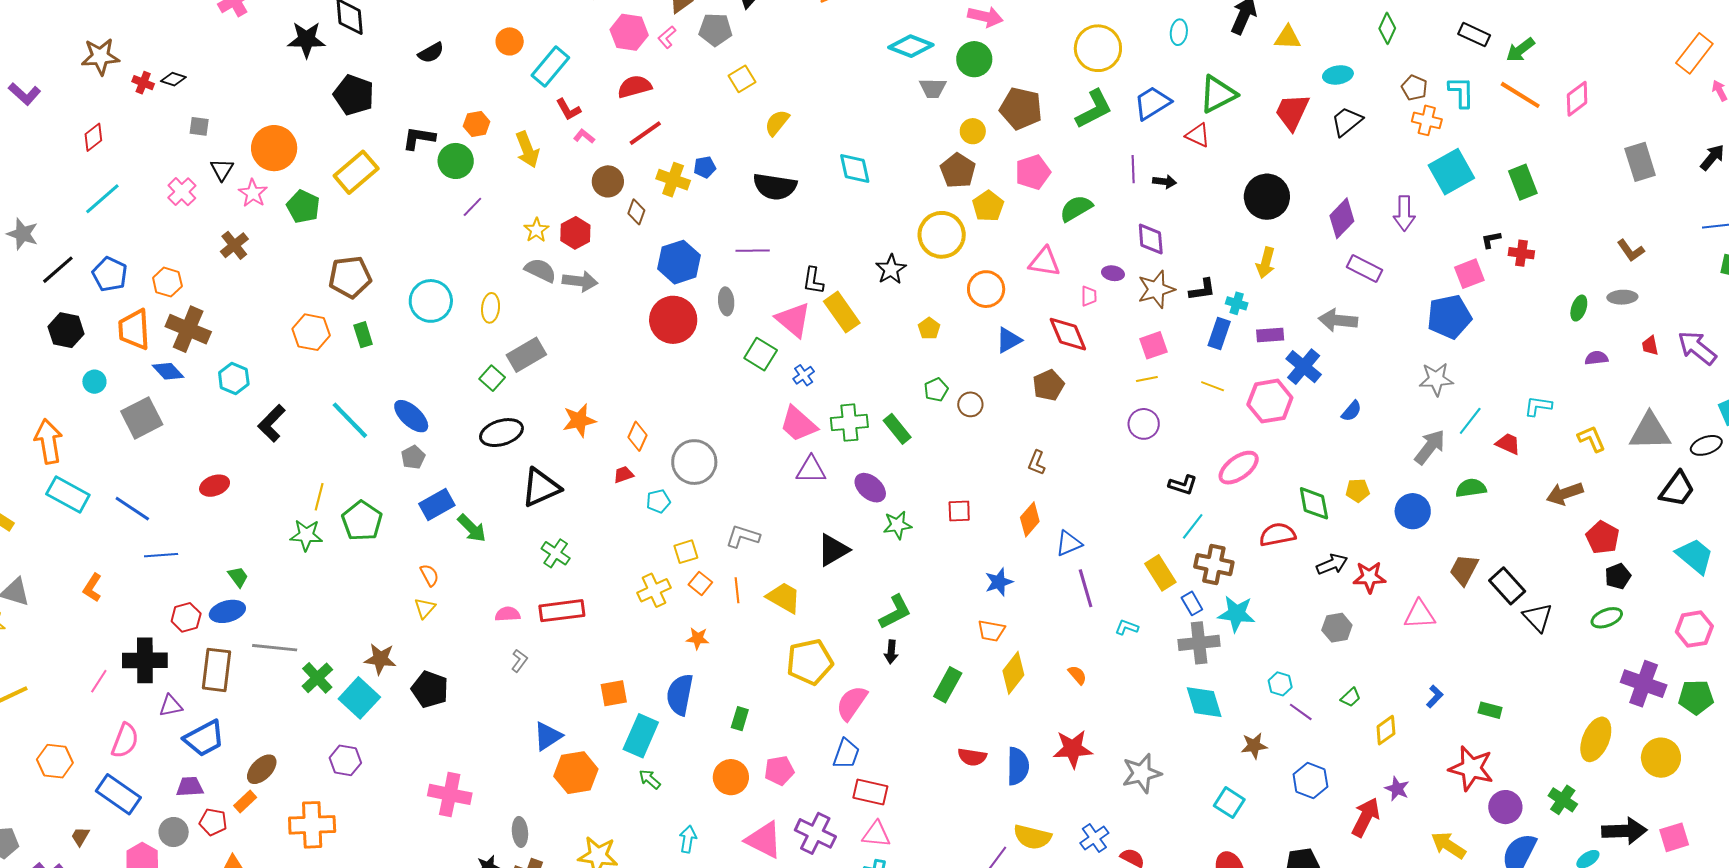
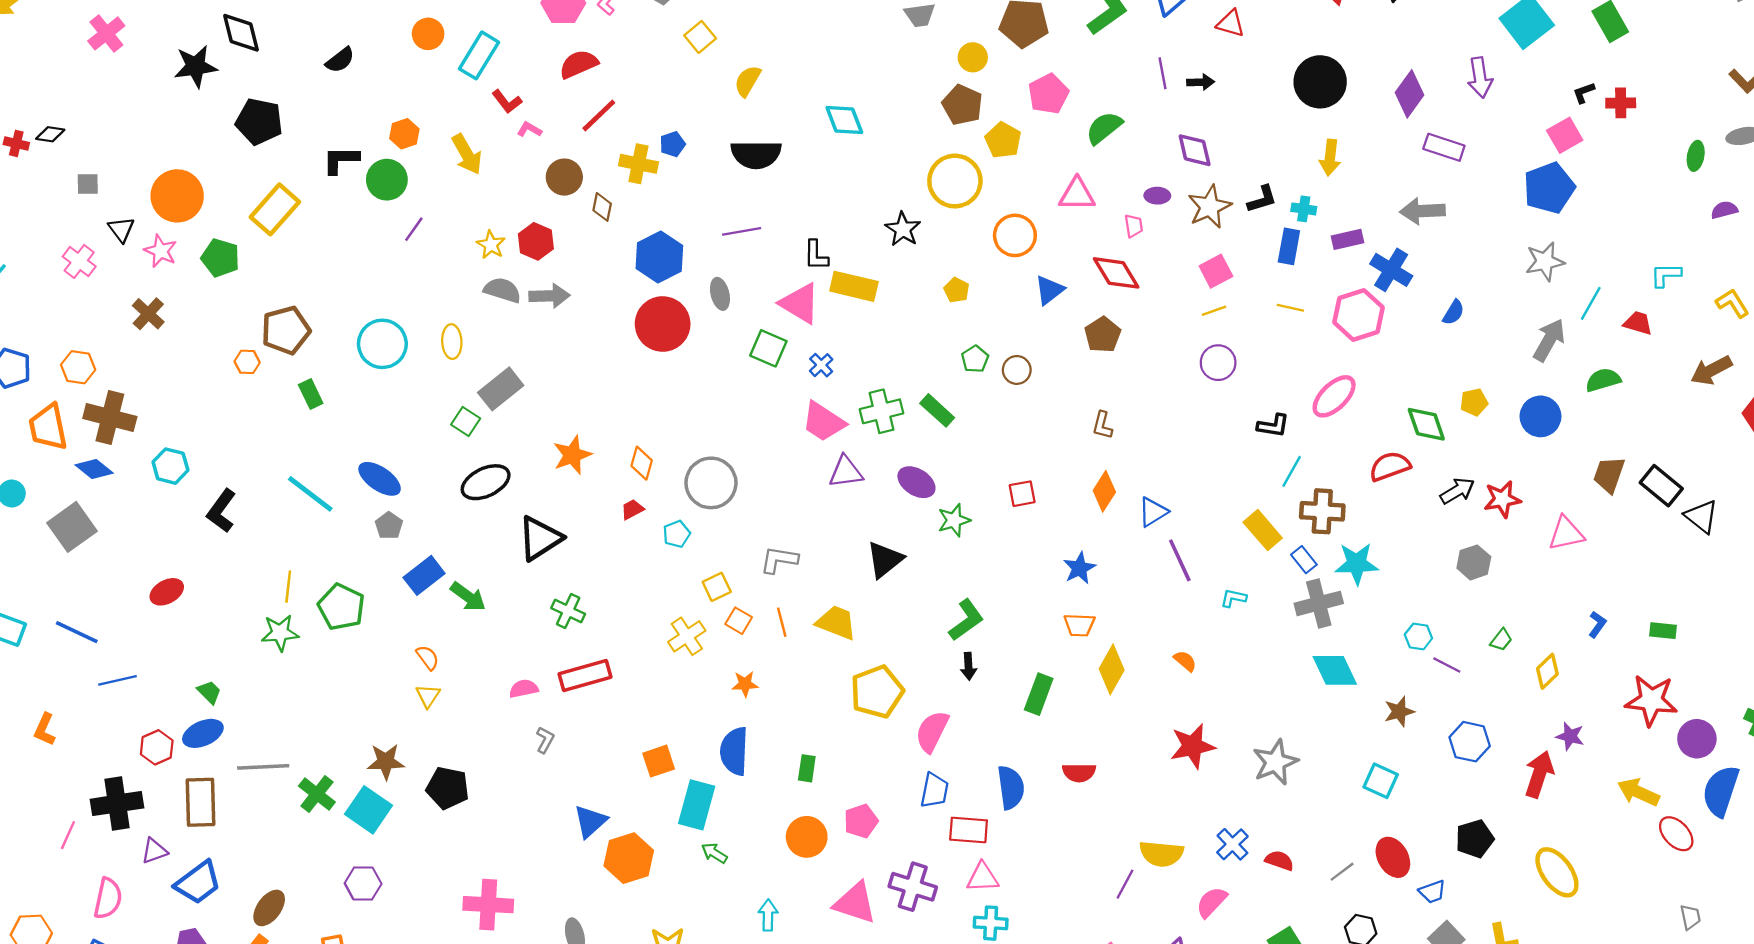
yellow rectangle: (842, 312) -> (854, 286), turned -33
orange hexagon: (311, 332) -> (247, 362), moved, size x0.6
blue semicircle: (1018, 766) -> (1011, 787), moved

